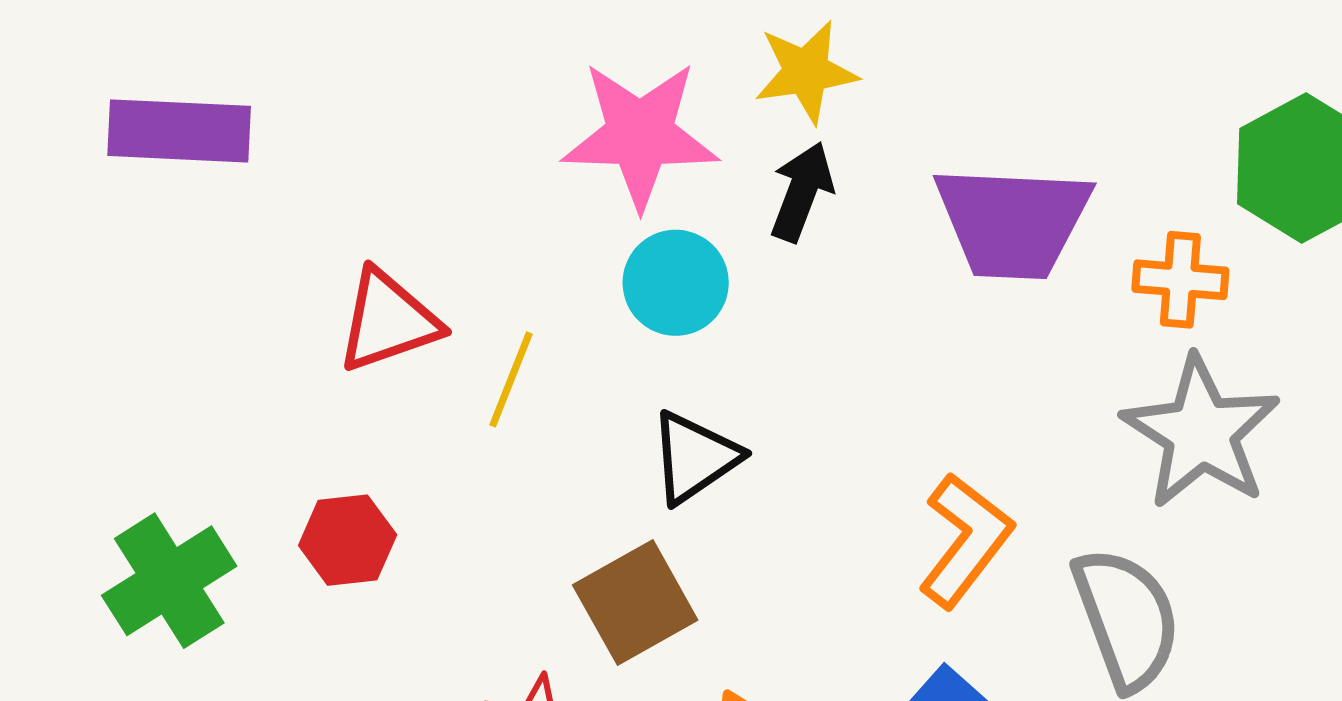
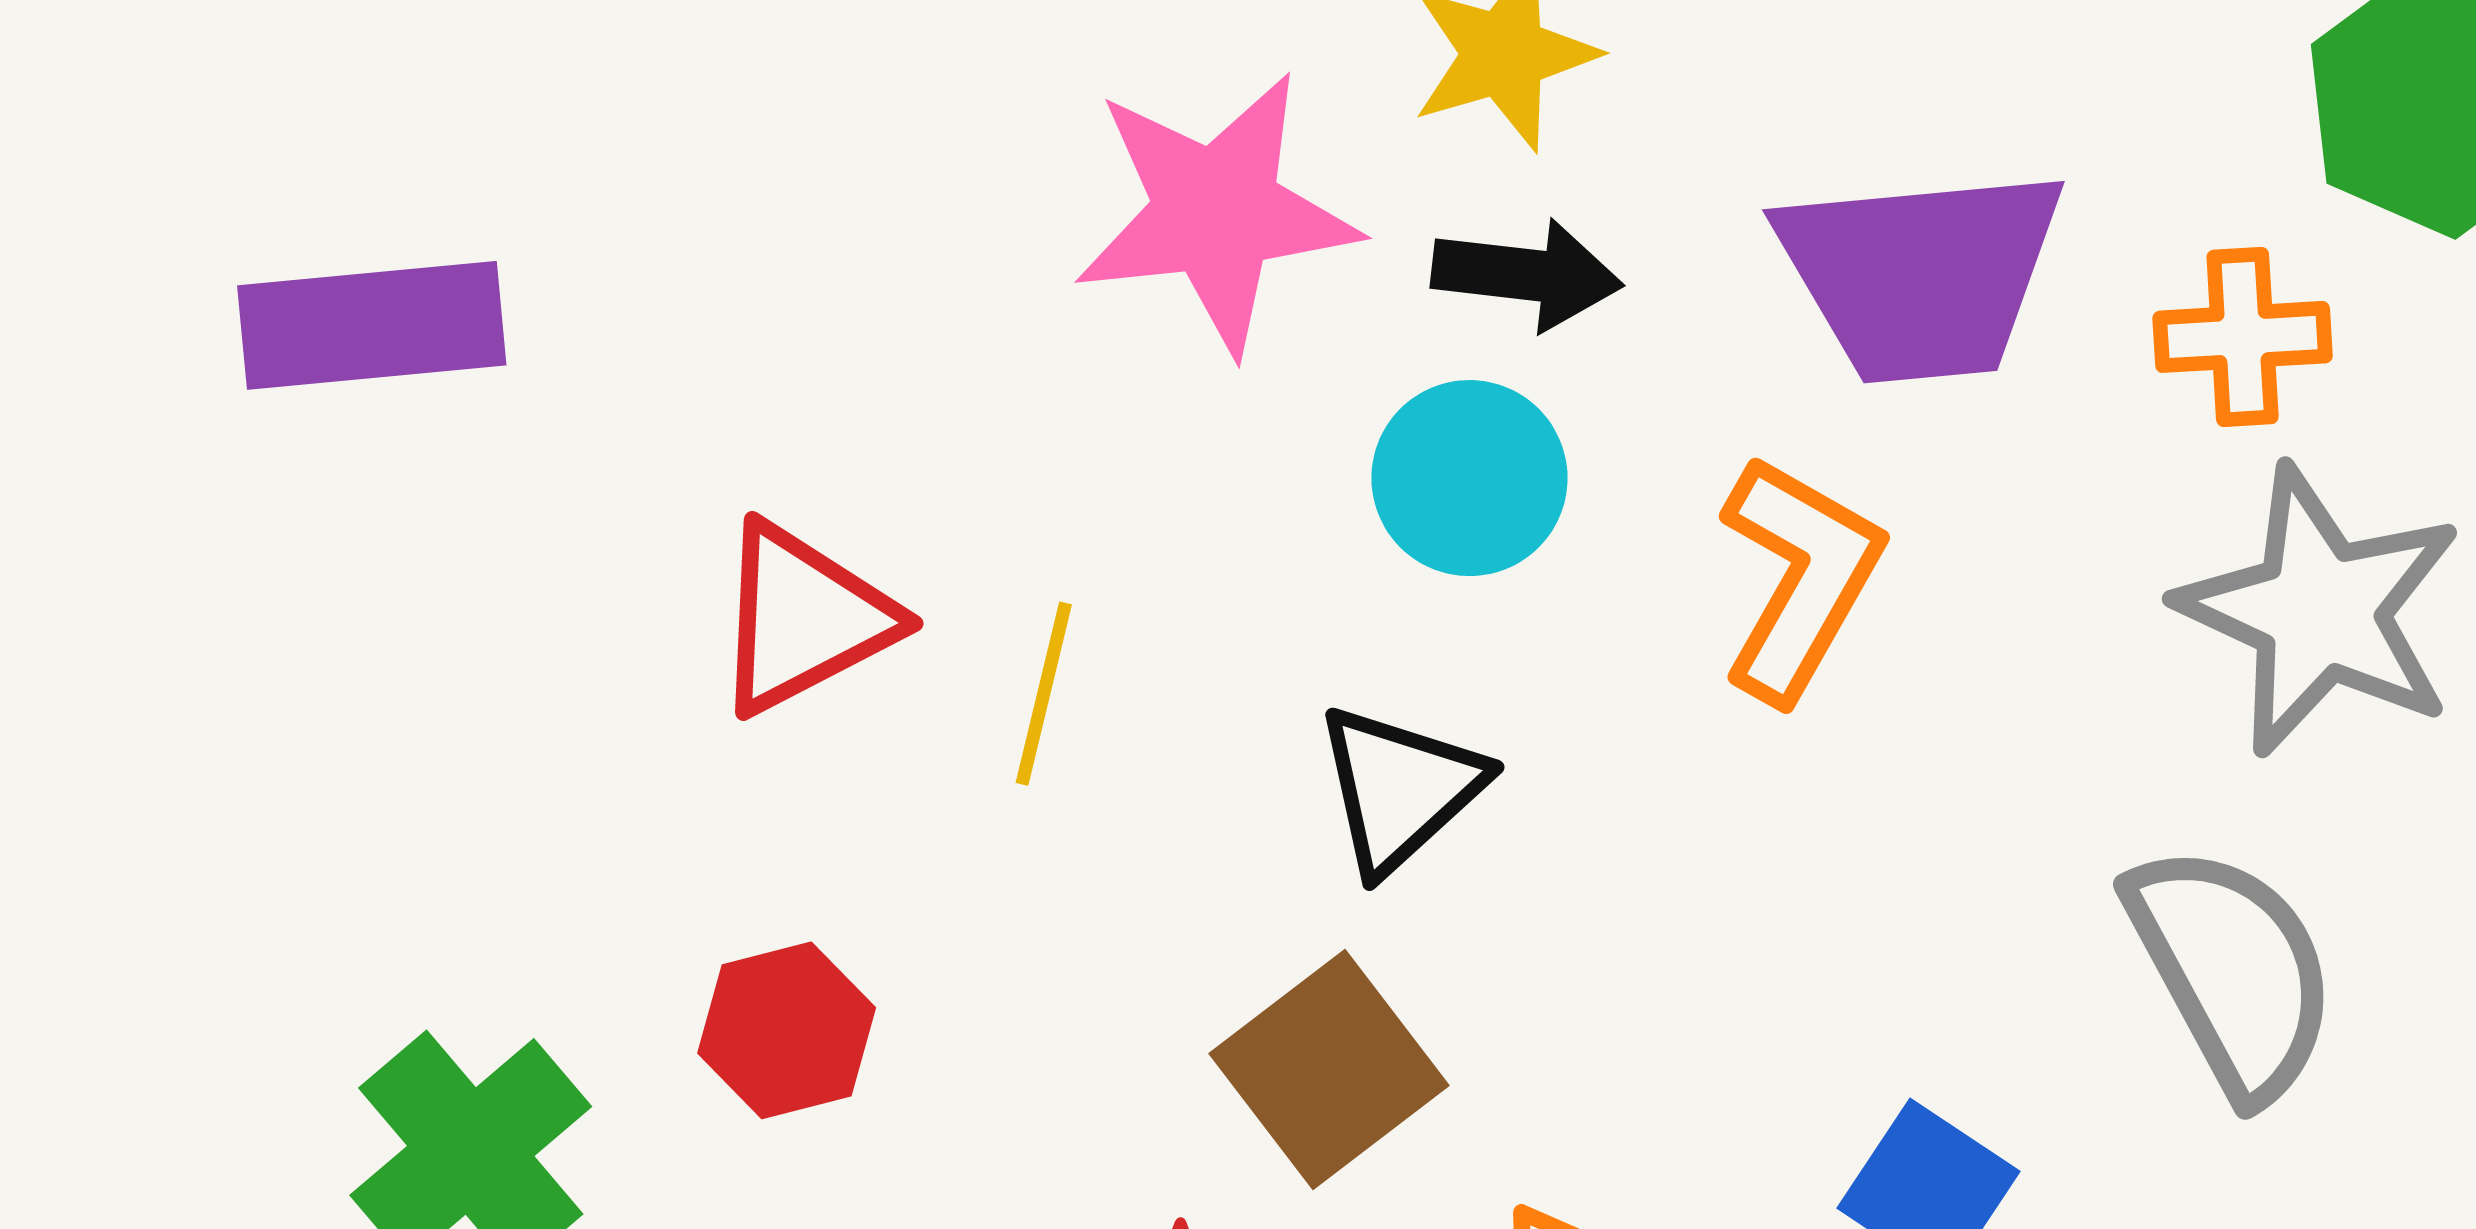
black arrow: (802, 192) -> (1527, 274), turned 84
cyan circle: (676, 283) -> (1469, 478), moved
orange L-shape: (965, 540) -> (1800, 578), moved

